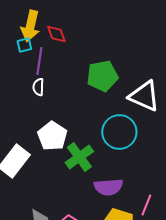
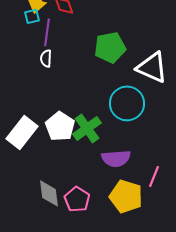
white pentagon: (52, 136) -> (60, 126), moved

